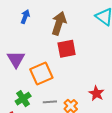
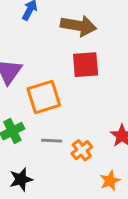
brown arrow: (59, 23) -> (78, 26), turned 75

